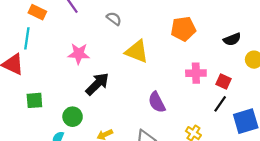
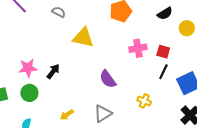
pink star: (79, 54) -> (28, 68), moved
black arrow: (97, 84) -> (53, 71), size x0.7
green circle: (73, 117) -> (29, 93), moved

